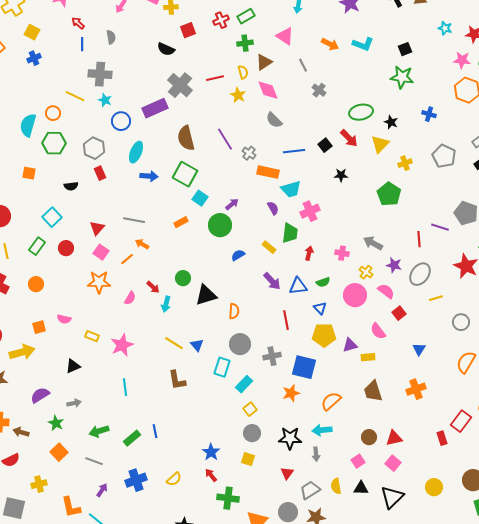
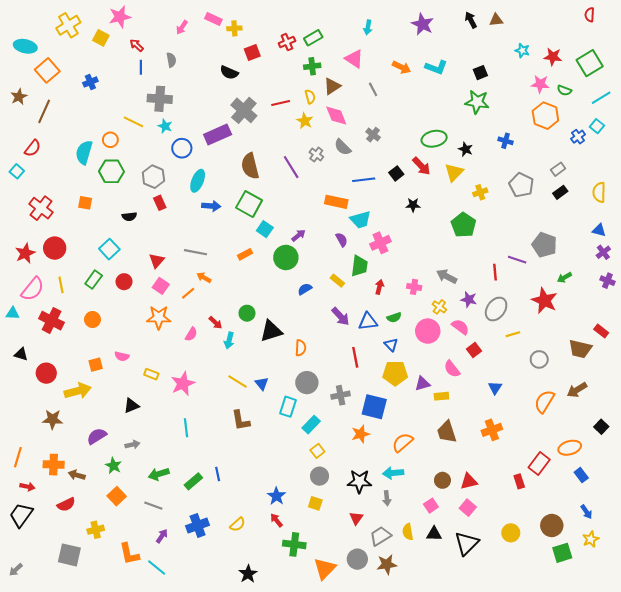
yellow square: (32, 32) -> (101, 38), moved
gray cross: (319, 90) -> (373, 135), moved
gray cross: (249, 153) -> (316, 154), moved

